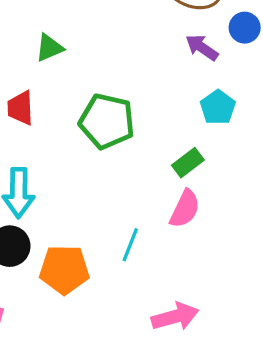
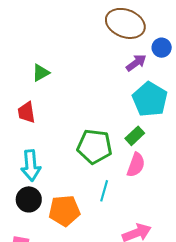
purple arrow: (202, 47) -> (136, 63), turned 115
cyan pentagon: (218, 107) -> (150, 99), size x1.6
green pentagon: (107, 121) -> (94, 147), moved

